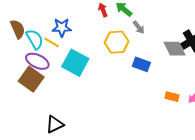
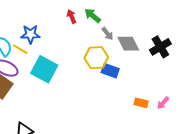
yellow hexagon: (117, 42) -> (96, 58), moved
gray diamond: (174, 49) -> (128, 44), moved

